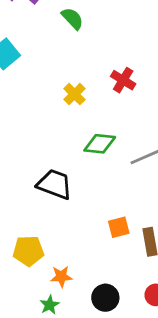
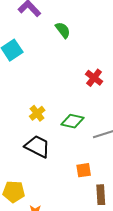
yellow cross: (74, 94) -> (37, 113), moved
orange square: (119, 227) -> (84, 170), moved

